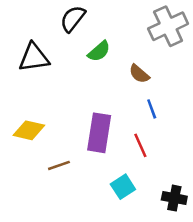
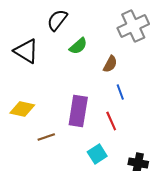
black triangle: (34, 58) -> (26, 51), turned 40
brown semicircle: (139, 74) -> (110, 64), turned -102

